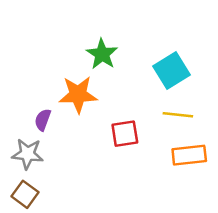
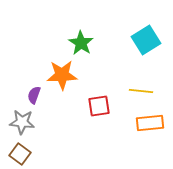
cyan square: (172, 71) -> (146, 40), moved

